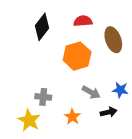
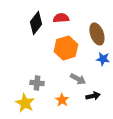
red semicircle: (83, 21) -> (61, 18), moved
blue star: (120, 90) -> (103, 59), moved

